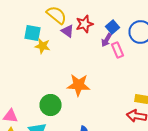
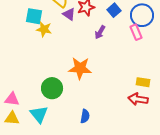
purple arrow: (106, 40) -> (100, 32), moved
pink rectangle: (118, 50) -> (136, 32), moved

